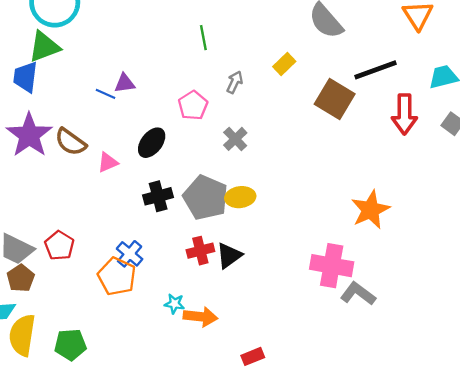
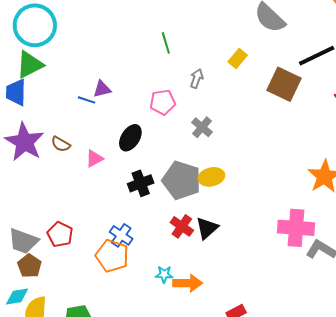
pink pentagon: (193, 105) -> (163, 102), turned 30
brown semicircle: (71, 142) -> (61, 144), size x0.7
red cross: (200, 251) -> (182, 226), turned -35

